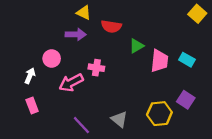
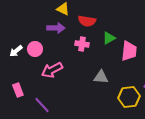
pink cross: (96, 68) -> (82, 44), moved
white arrow: (30, 76) -> (16, 51), moved, turned -152
gray triangle: (119, 119) -> (101, 77), moved, turned -35
purple line: (81, 125) -> (42, 105), moved

